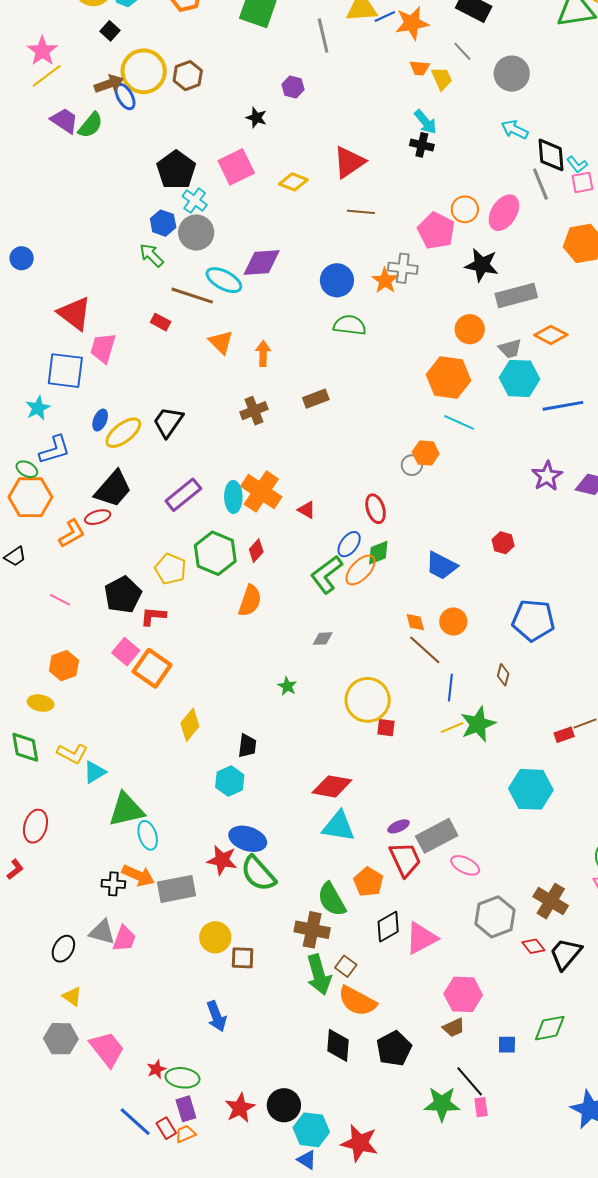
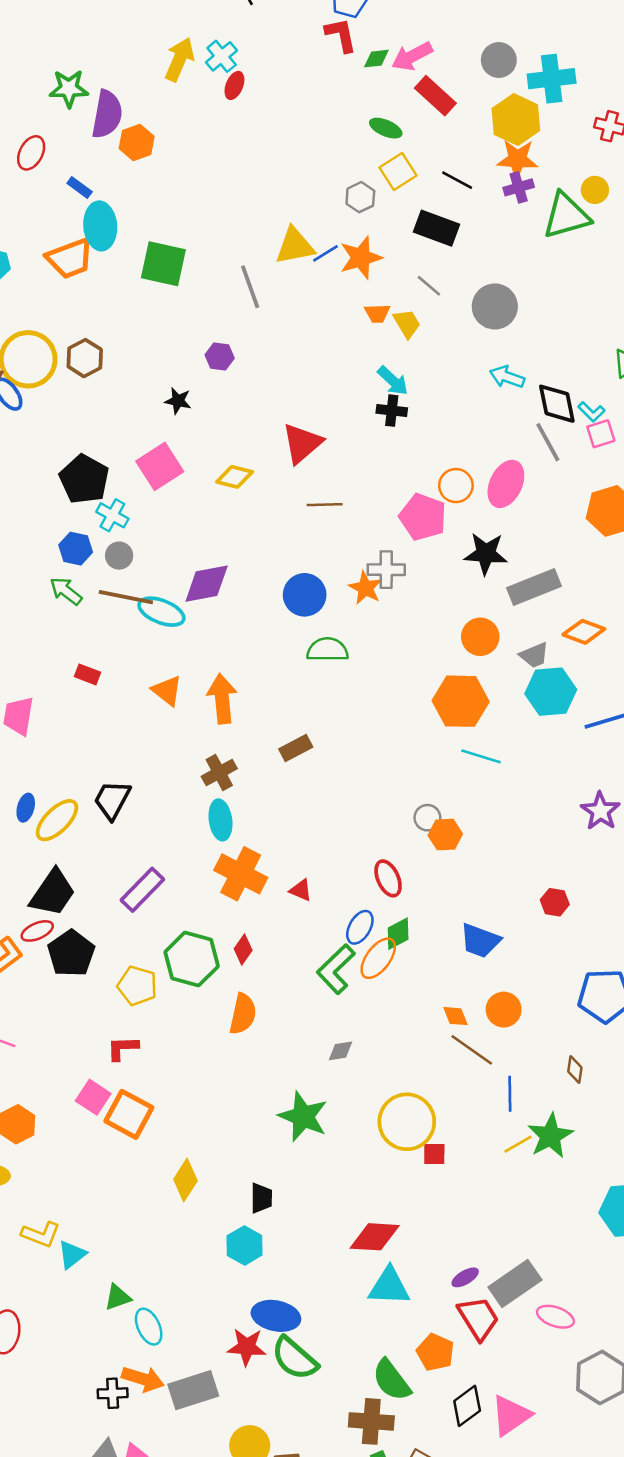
gray circle: (196, 233) -> (119, 556), size x0.6
brown line: (192, 296) -> (126, 597), moved
orange arrow: (263, 353) -> (222, 699), size x1.5
orange hexagon: (426, 453) -> (445, 835), moved
cyan ellipse: (233, 497) -> (220, 820), moved
black pentagon: (123, 595) -> (71, 953), moved
green star: (287, 686) -> (303, 1116), size x2.0
green triangle: (126, 810) -> (118, 1297), size x0.6

